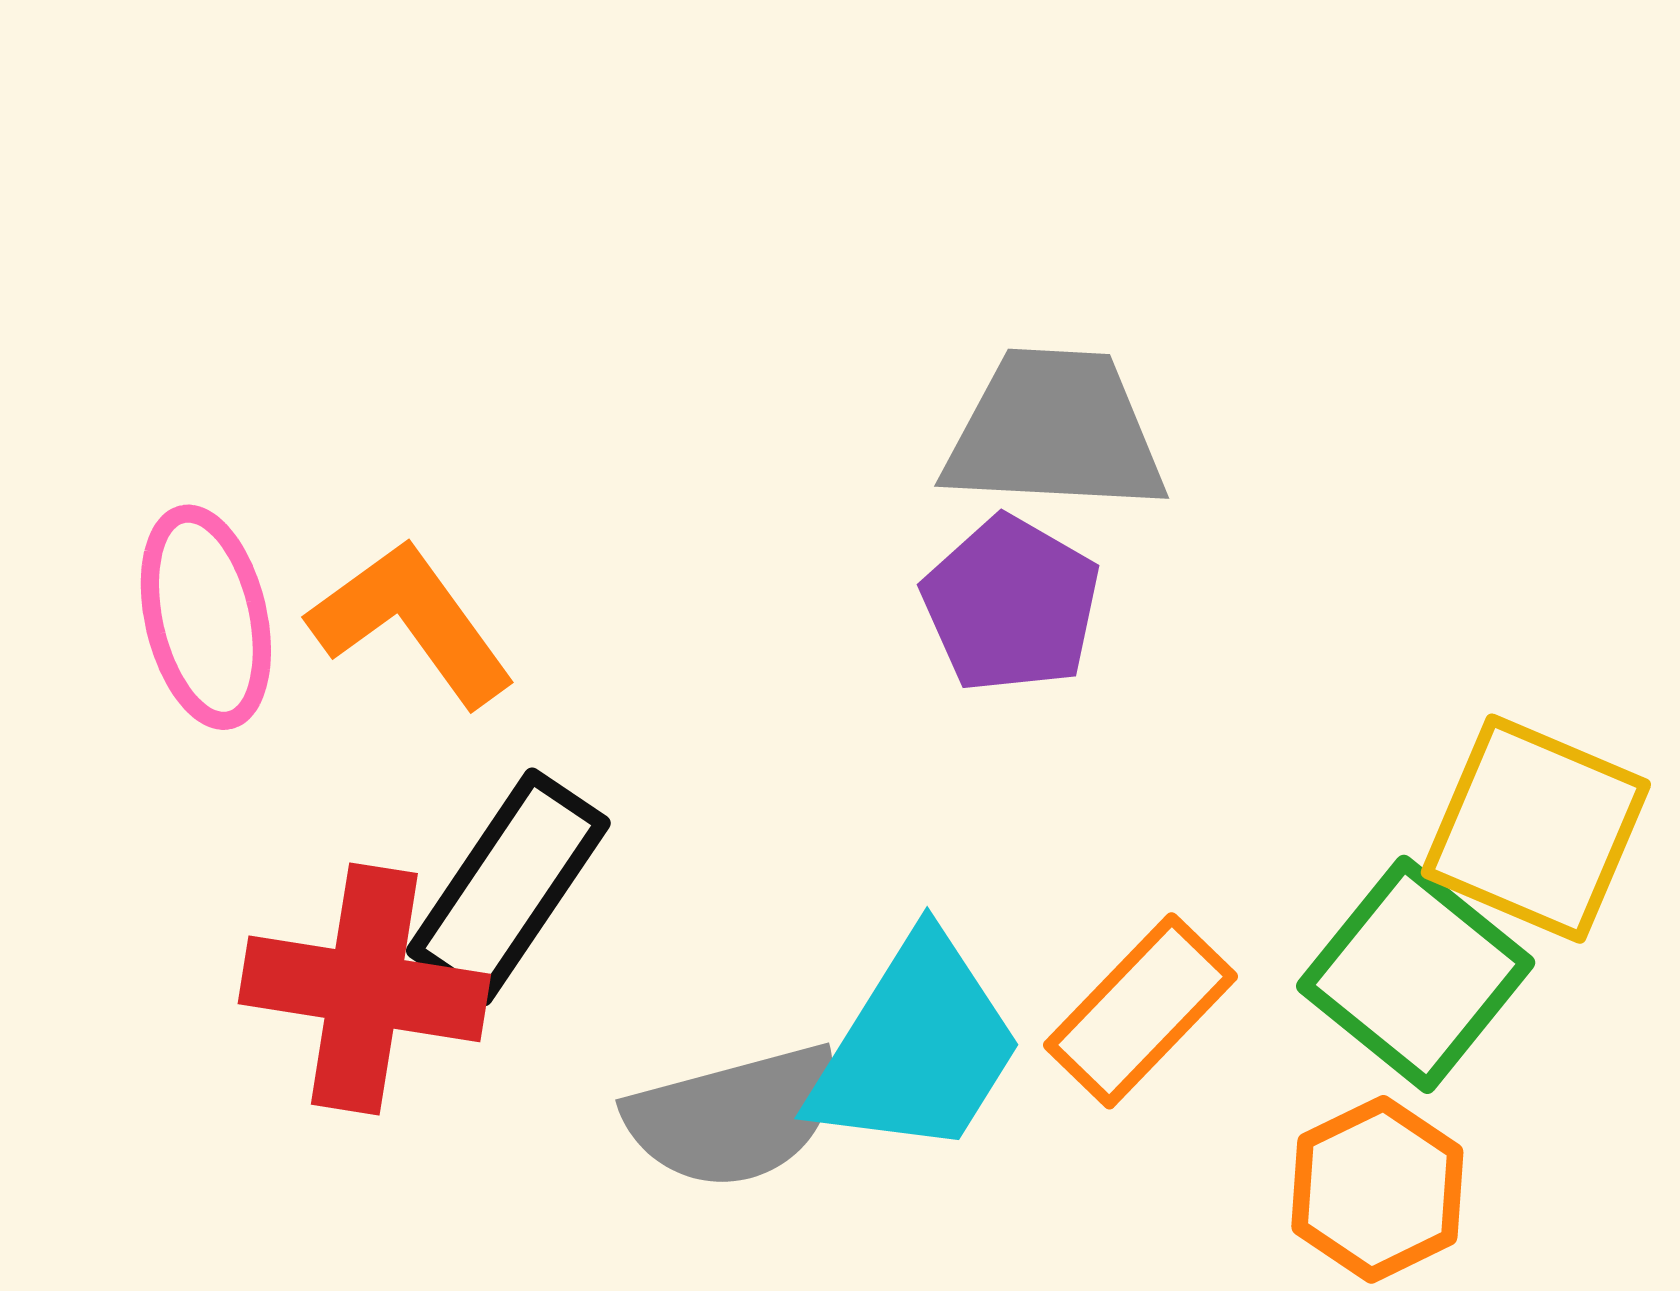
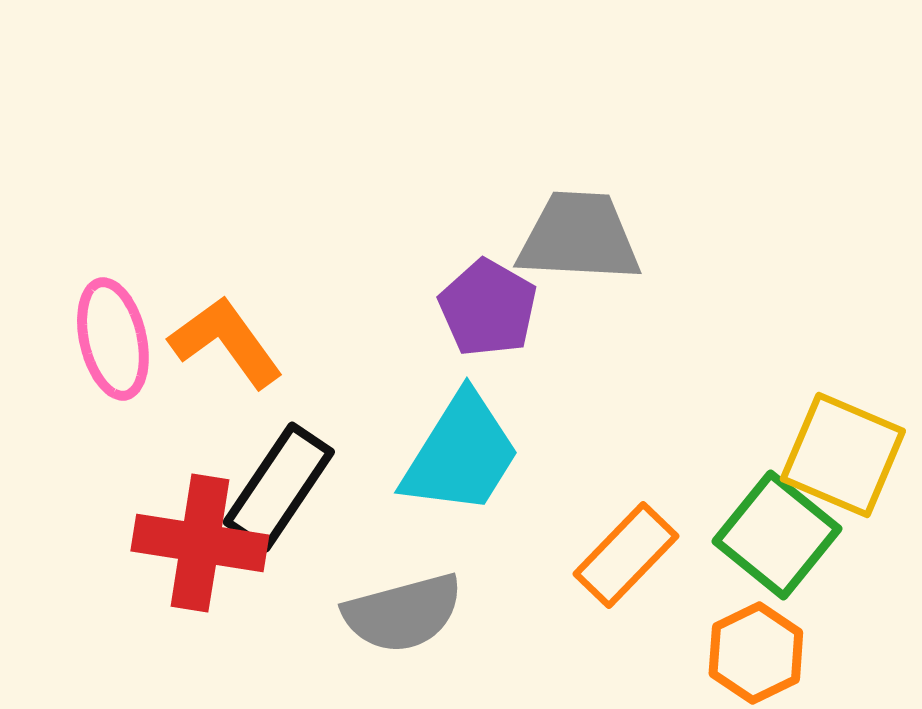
purple pentagon: (1011, 605) -> (488, 308), moved
cyan trapezoid: (916, 1047) -> (461, 454), moved

